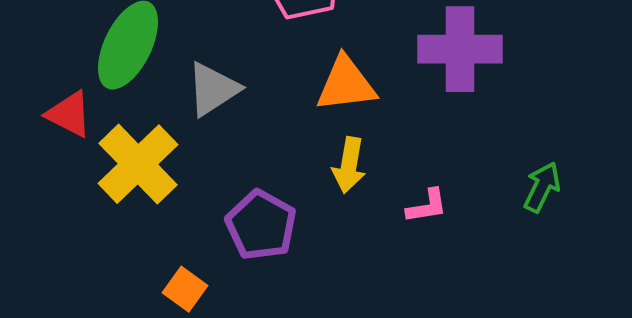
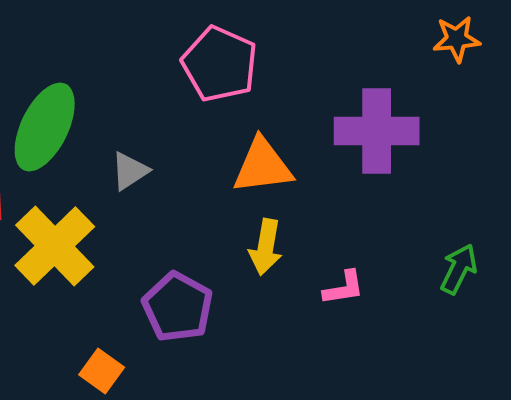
gray triangle: (213, 89) -> (130, 171), size x0.7

